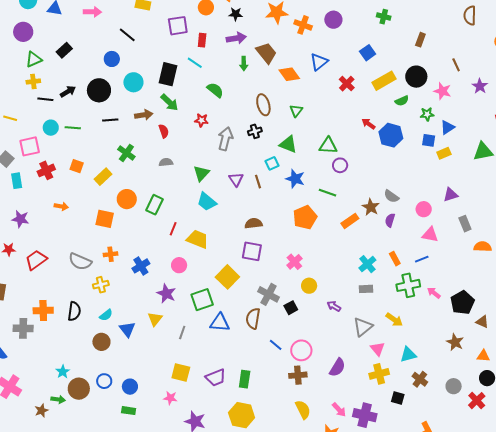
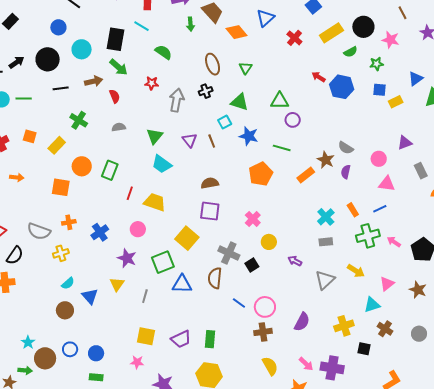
blue triangle: (447, 127) -> (416, 79), moved
black semicircle: (74, 311) -> (15, 255), moved, turned 30
pink triangle: (378, 349) -> (387, 284), moved, turned 35

